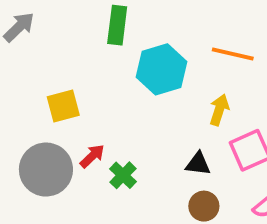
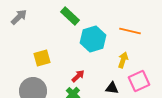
green rectangle: (117, 25) -> (70, 16), turned -54
red arrow: (92, 156) -> (78, 76), moved

